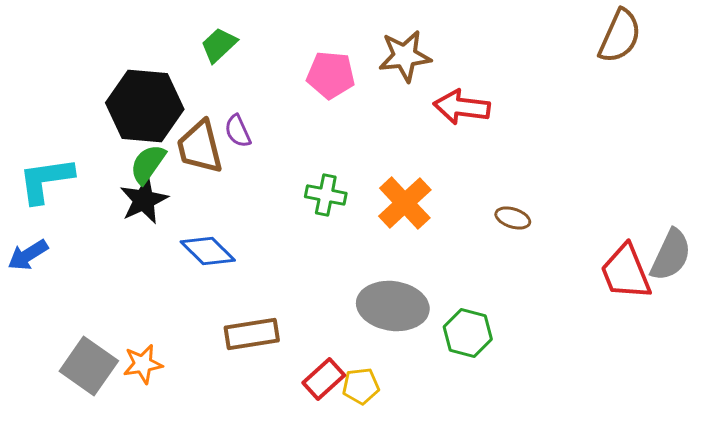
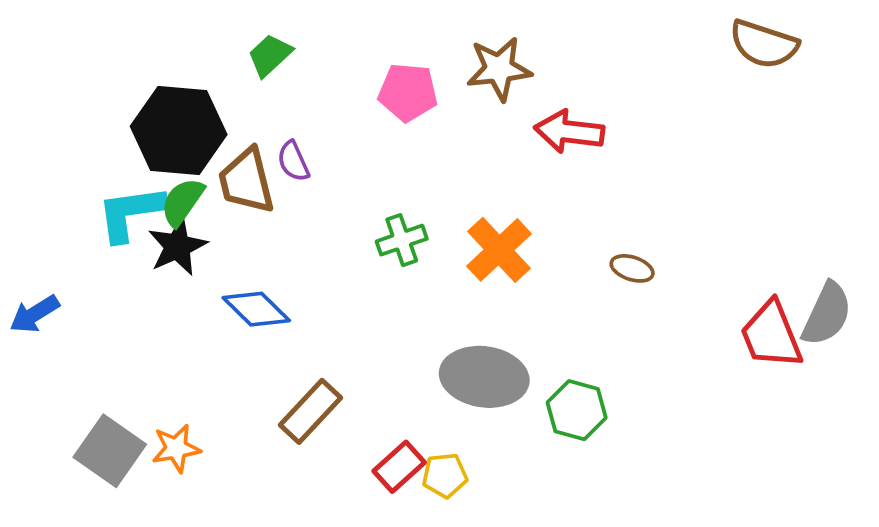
brown semicircle: (620, 36) -> (764, 44), turned 84
cyan L-shape: (46, 180) -> (131, 213), moved
green cross: (326, 195) -> (402, 240), turned -30
brown rectangle: (252, 334) -> (310, 411), turned -38

